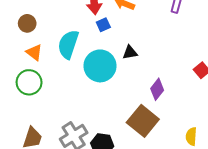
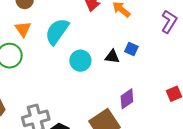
blue square: (103, 25) -> (131, 49), moved, turned 32
cyan circle: (100, 66) -> (80, 61), size x0.7

